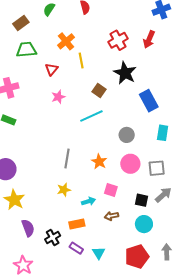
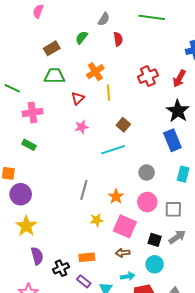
black star: (125, 73) -> (178, 111), moved
yellow star: (64, 190) -> (97, 220), moved
pink square: (111, 190) -> (125, 226), size x1.6
cyan arrow: (89, 201) -> (128, 276), moved

